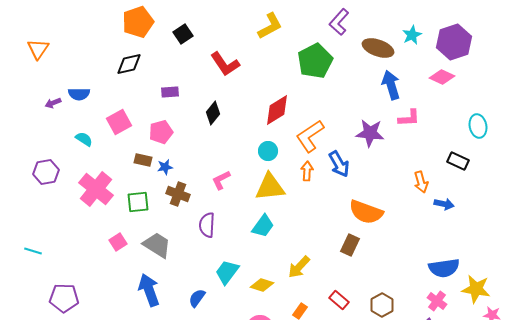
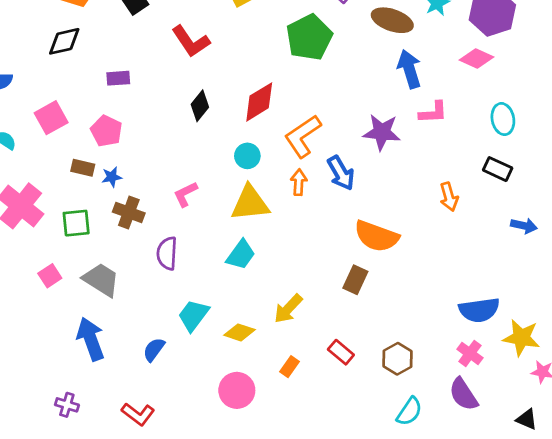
black diamond: (213, 113) -> (200, 106), moved
cyan ellipse: (478, 126) -> (503, 119), moved
pink pentagon: (161, 132) -> (106, 131), turned -30
blue arrow: (444, 204) -> (524, 226), moved

